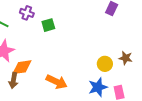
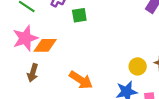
orange diamond: (22, 67) -> (45, 45), moved

